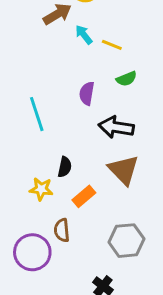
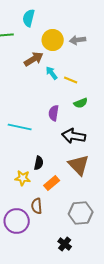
cyan line: (37, 114) -> (20, 127), turned -60

